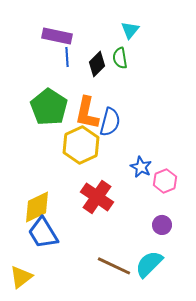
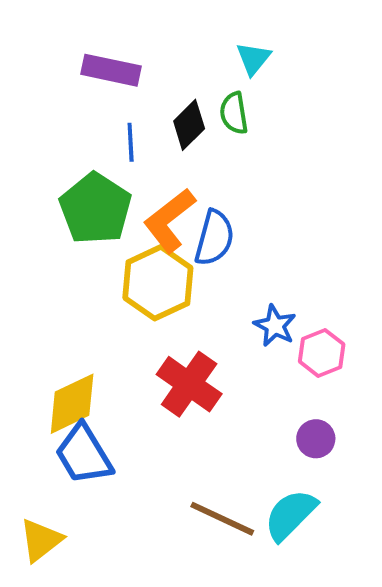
blue line: (67, 57) -> (131, 142), moved
orange L-shape: (87, 113) -> (170, 220), turned 40

